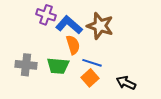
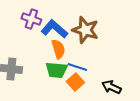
green trapezoid: (58, 66) -> (56, 70), moved

